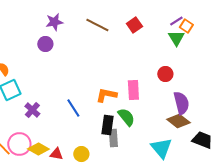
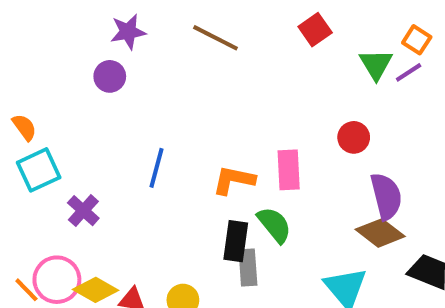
purple line: (176, 21) -> (409, 72), moved
red square: (134, 25) -> (315, 30), moved
orange square: (186, 26) -> (417, 40), moved
blue line: (73, 108) -> (157, 168), moved, turned 48

